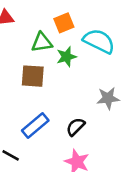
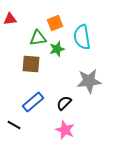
cyan semicircle: (99, 41) -> (82, 37), turned -125
gray star: (108, 98) -> (89, 81), size x1.4

